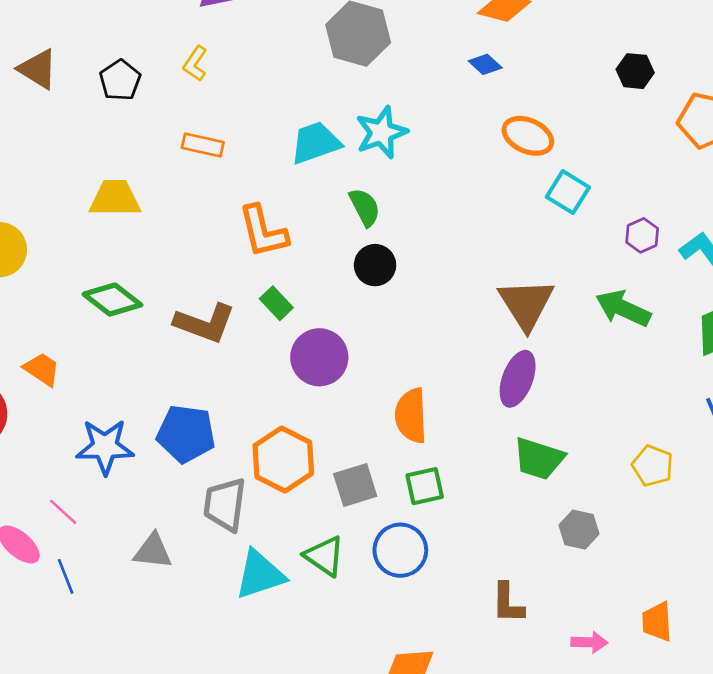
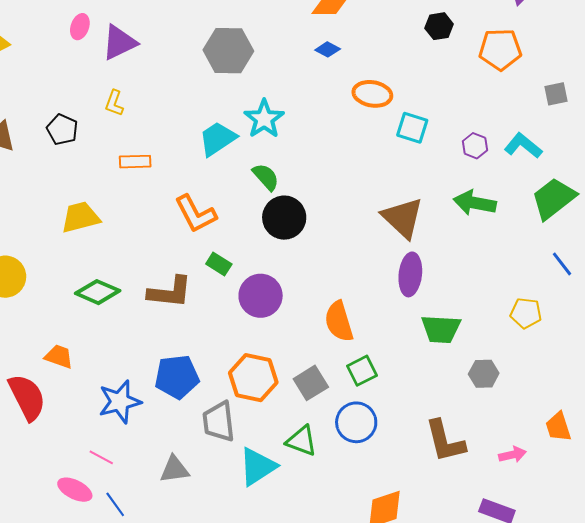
black circle: (375, 265) -> (284, 218), size x1.4
brown L-shape: (508, 603) -> (445, 441), size x1.4

